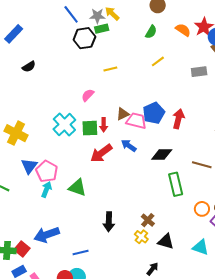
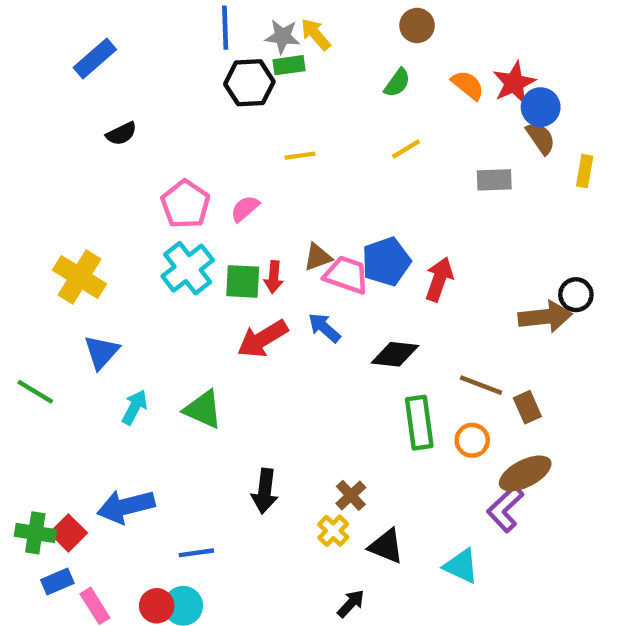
blue line: (71, 14) -> (225, 28), turned 30
pink pentagon: (47, 171) -> (185, 204), moved
orange circle: (202, 209) -> (472, 440), moved

